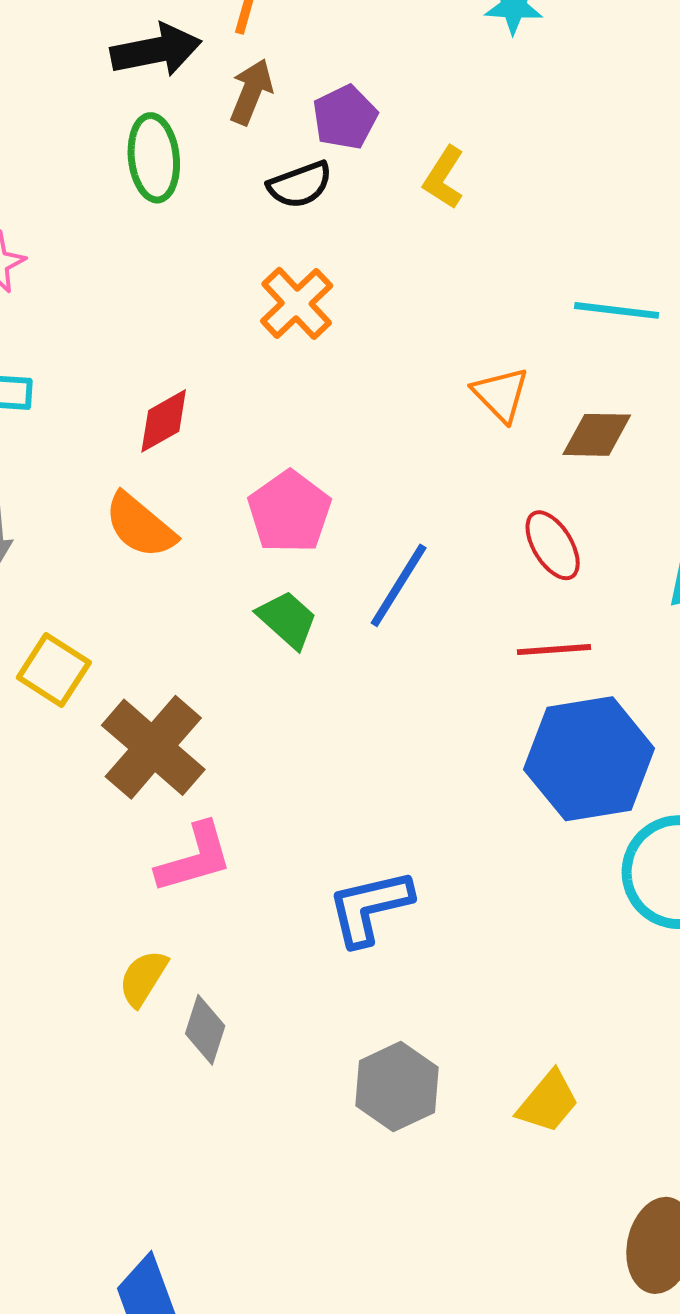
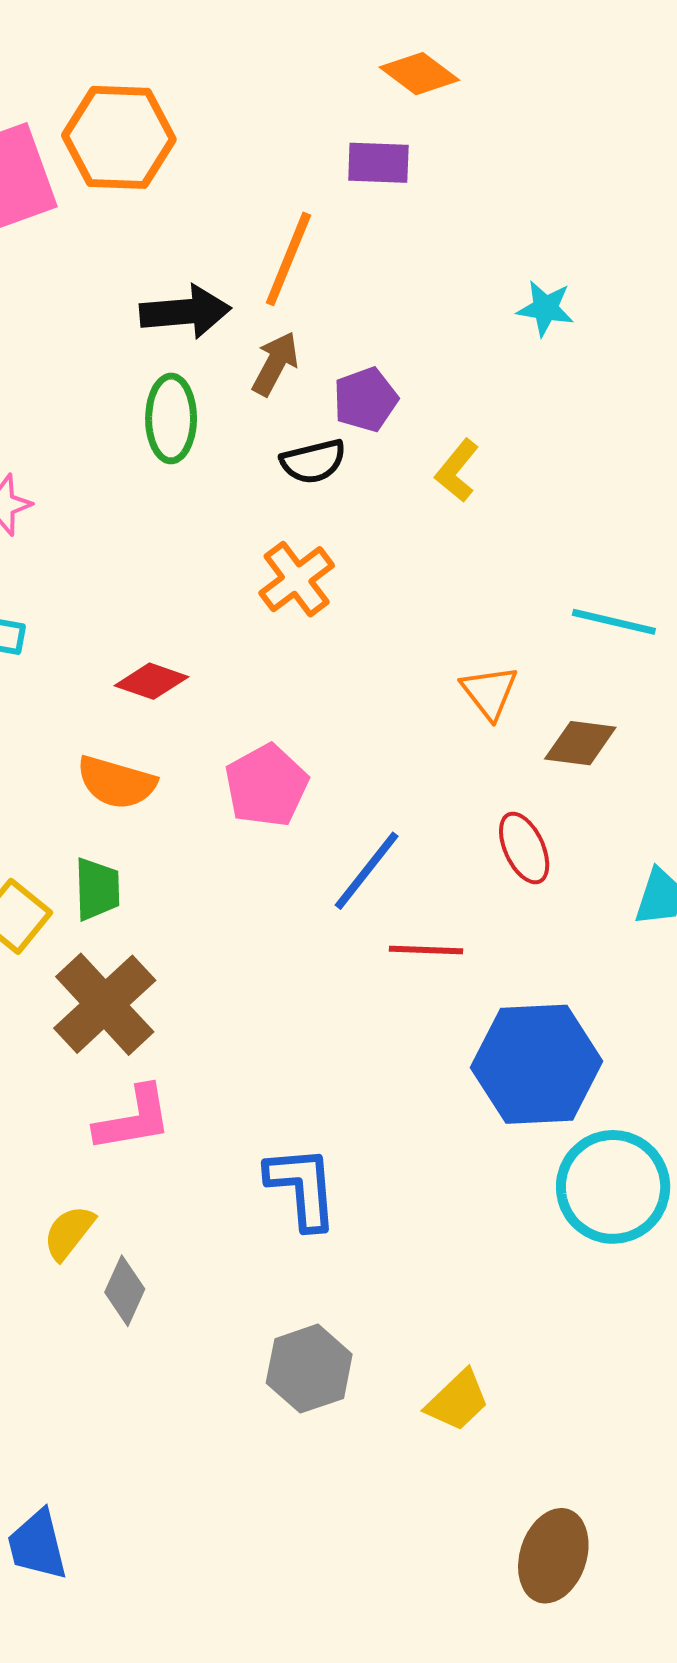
red diamond: (164, 421) -> (152, 681), turned 42
orange semicircle: (140, 526) -> (116, 782), turned -30
green trapezoid: (287, 620) -> (97, 889), moved, turned 40
red line: (554, 650) -> (426, 950), moved
blue L-shape: (370, 907) -> (302, 1187), turned 92

